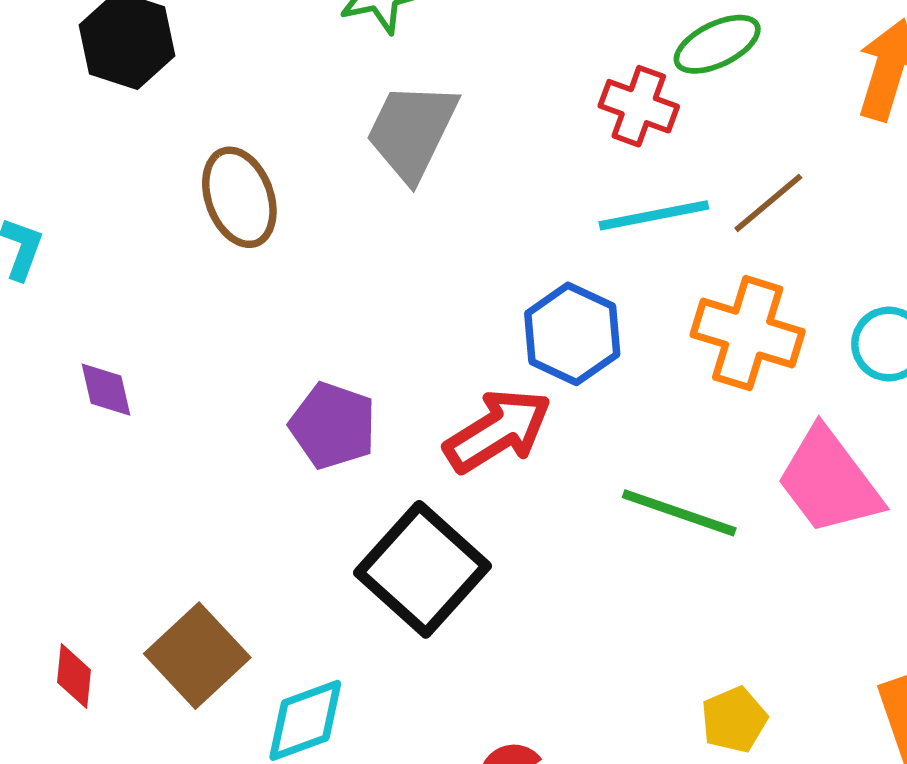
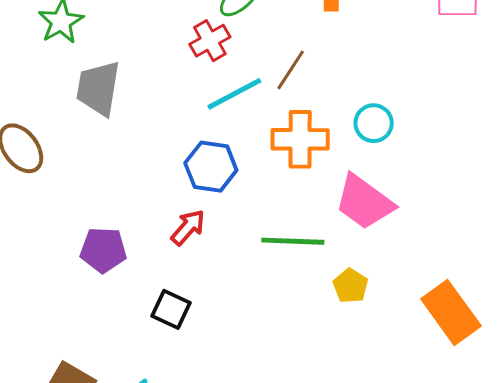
red cross: (639, 106) -> (210, 41), turned -33
red arrow: (498, 431) -> (188, 227), size x0.7
black square: (422, 569) -> (171, 309), size x0.6
yellow pentagon: (734, 720) -> (350, 286), moved

